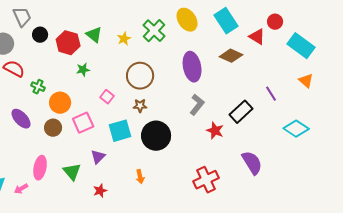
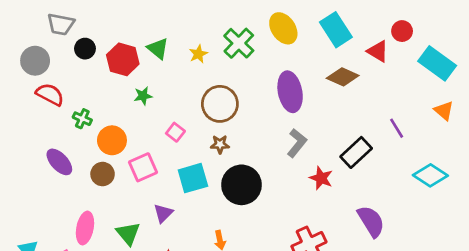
gray trapezoid: (22, 17) -> (61, 24), turned 125

